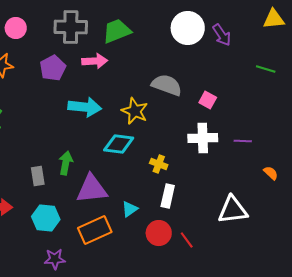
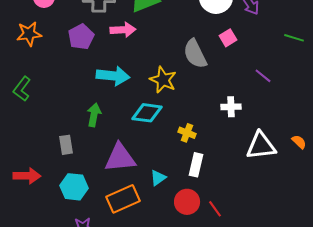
gray semicircle: (167, 85) -> (195, 54), turned -136
pink square: (208, 100) -> (228, 38), moved, turned 30
white cross: (203, 138) -> (231, 107), size x0.7
purple line: (243, 141) -> (263, 76), moved, turned 36
green arrow: (66, 163) -> (94, 115), moved
white triangle: (233, 210) -> (261, 146), moved

